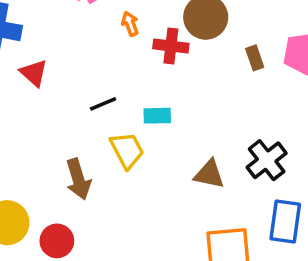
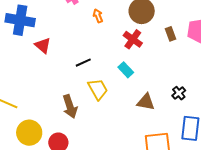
red cross: (171, 46) -> (133, 39), moved, turned 30
cyan rectangle: (157, 116) -> (126, 70), moved, turned 49
black cross: (267, 160) -> (179, 93), size x0.6

